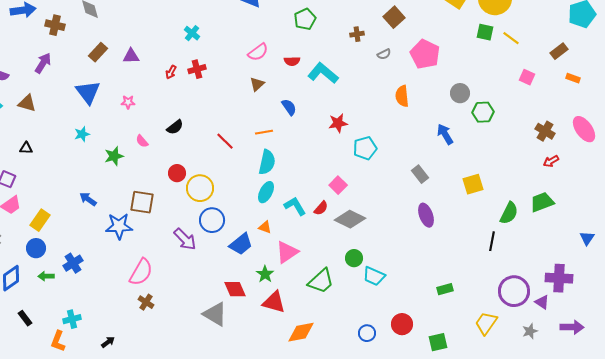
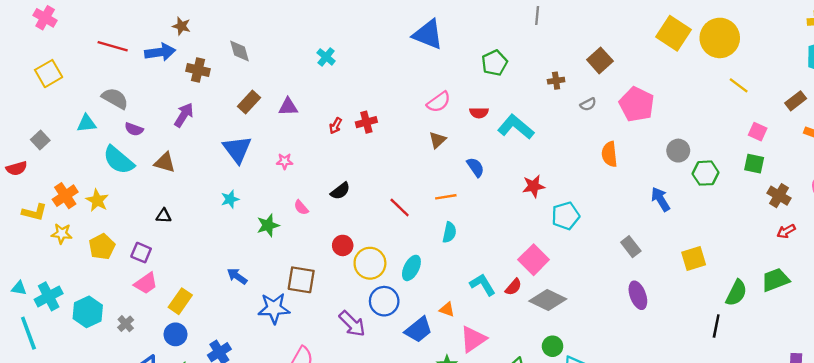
green square: (485, 32) -> (754, 164), moved
cyan cross: (192, 33) -> (326, 57), moved
cyan semicircle: (267, 162) -> (449, 232), size x0.7
pink square: (338, 185) -> (534, 260), size x1.4
cyan ellipse: (266, 192) -> (411, 268), moved

